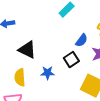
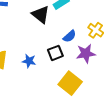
black triangle: (27, 50) -> (41, 15), moved

